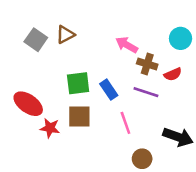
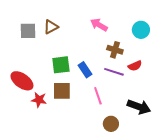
gray square: (36, 40) -> (28, 31), turned -36
pink arrow: (127, 45) -> (99, 25), moved
red semicircle: (173, 74) -> (135, 66), moved

